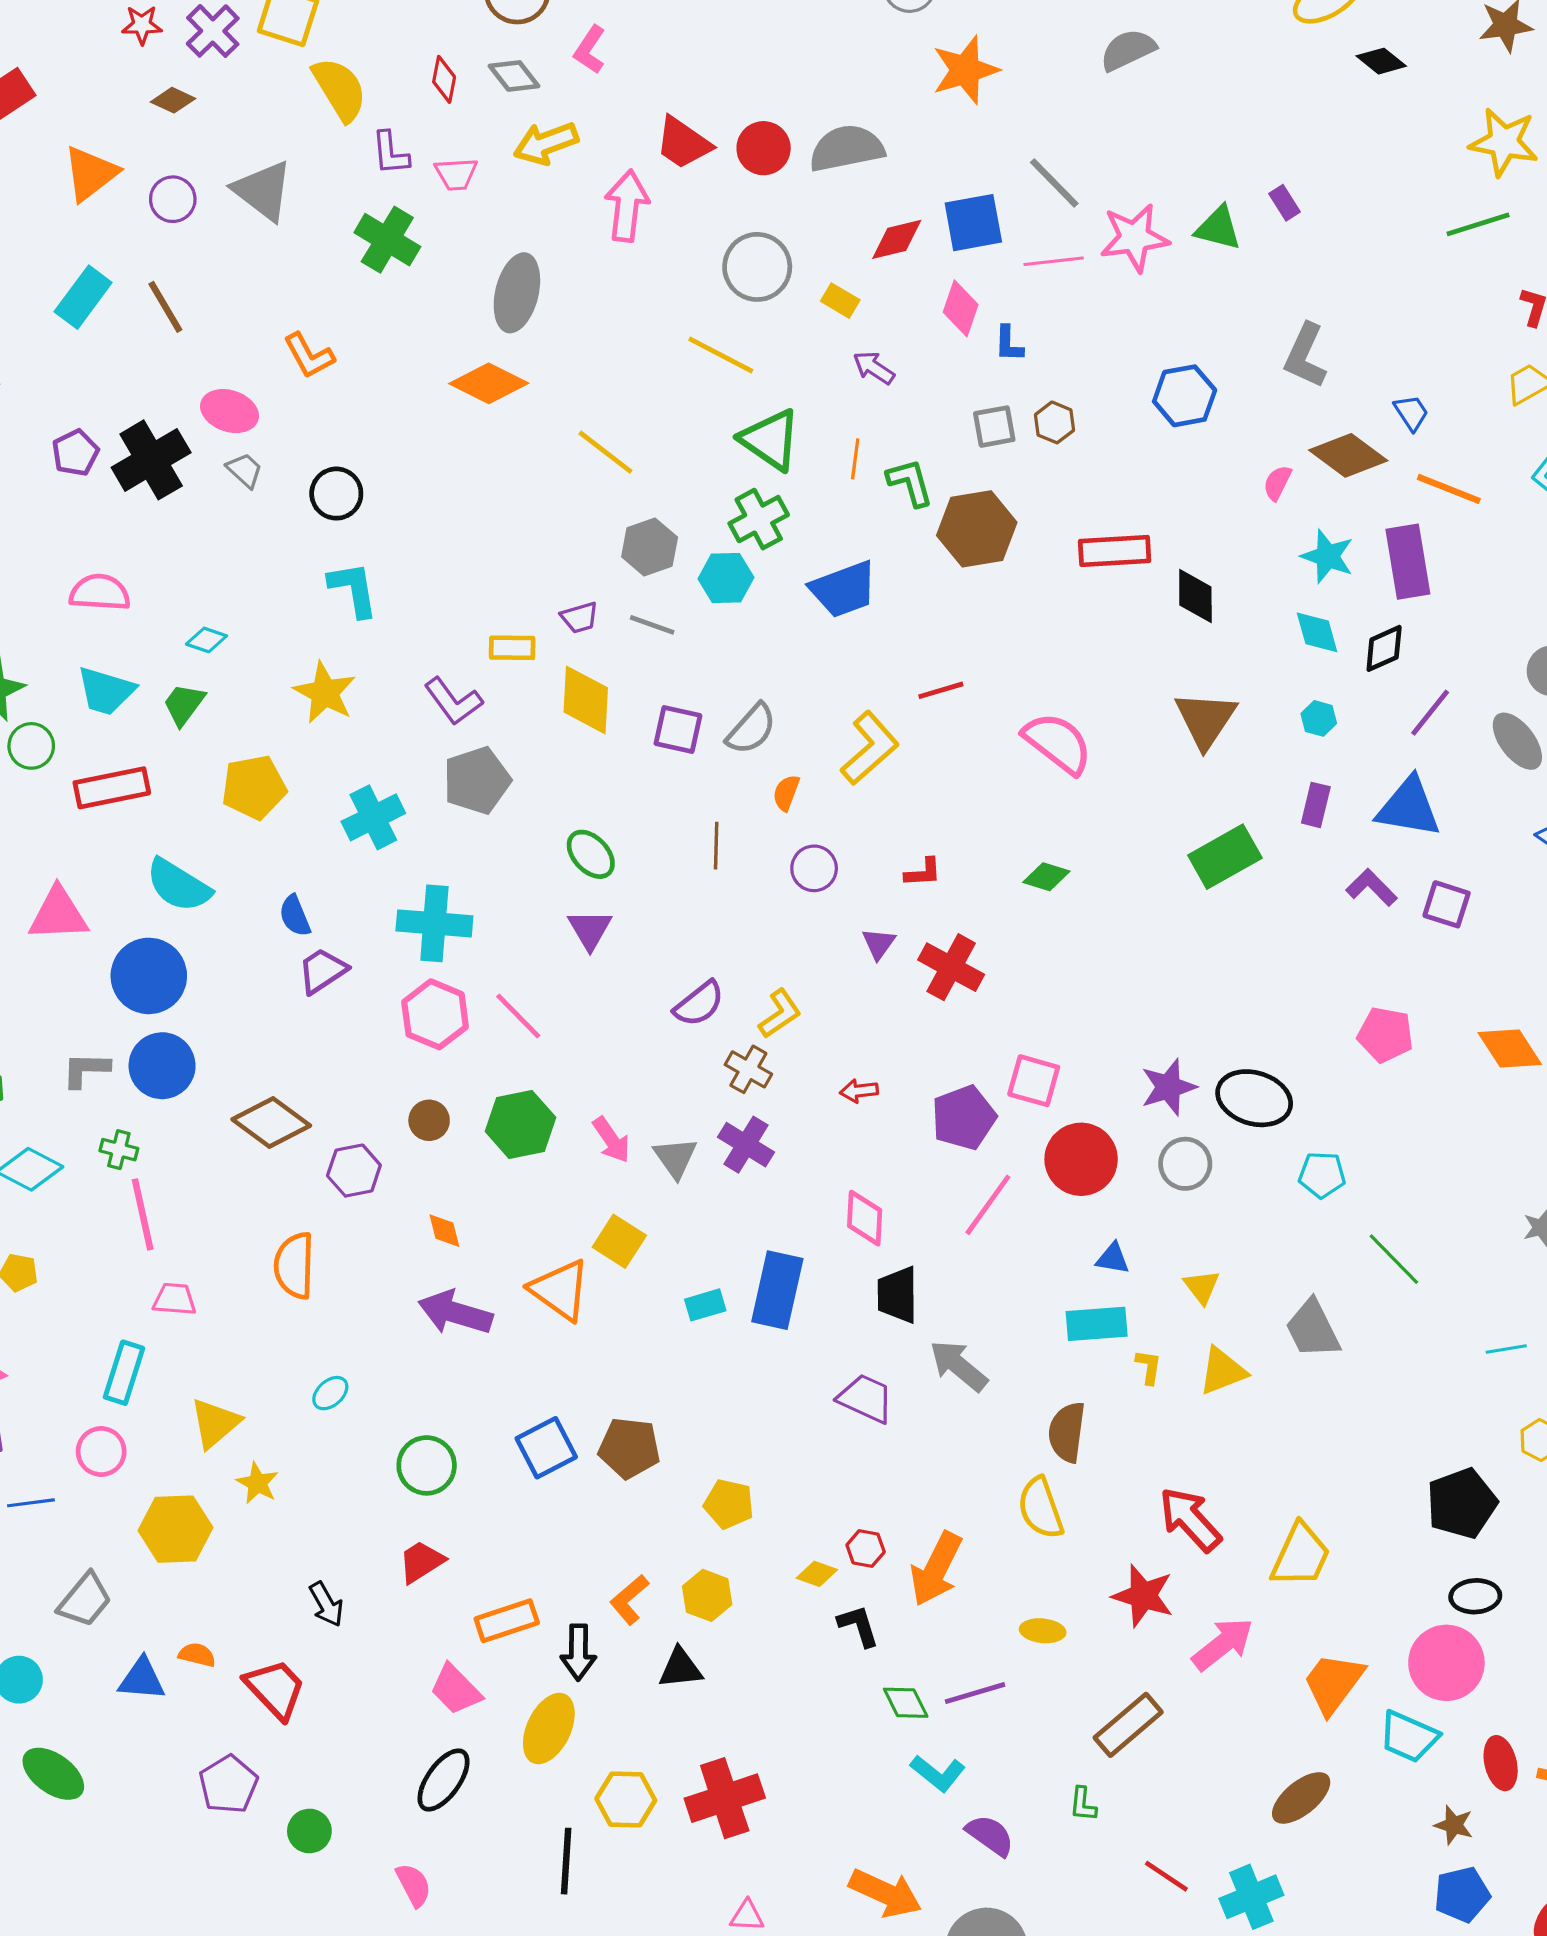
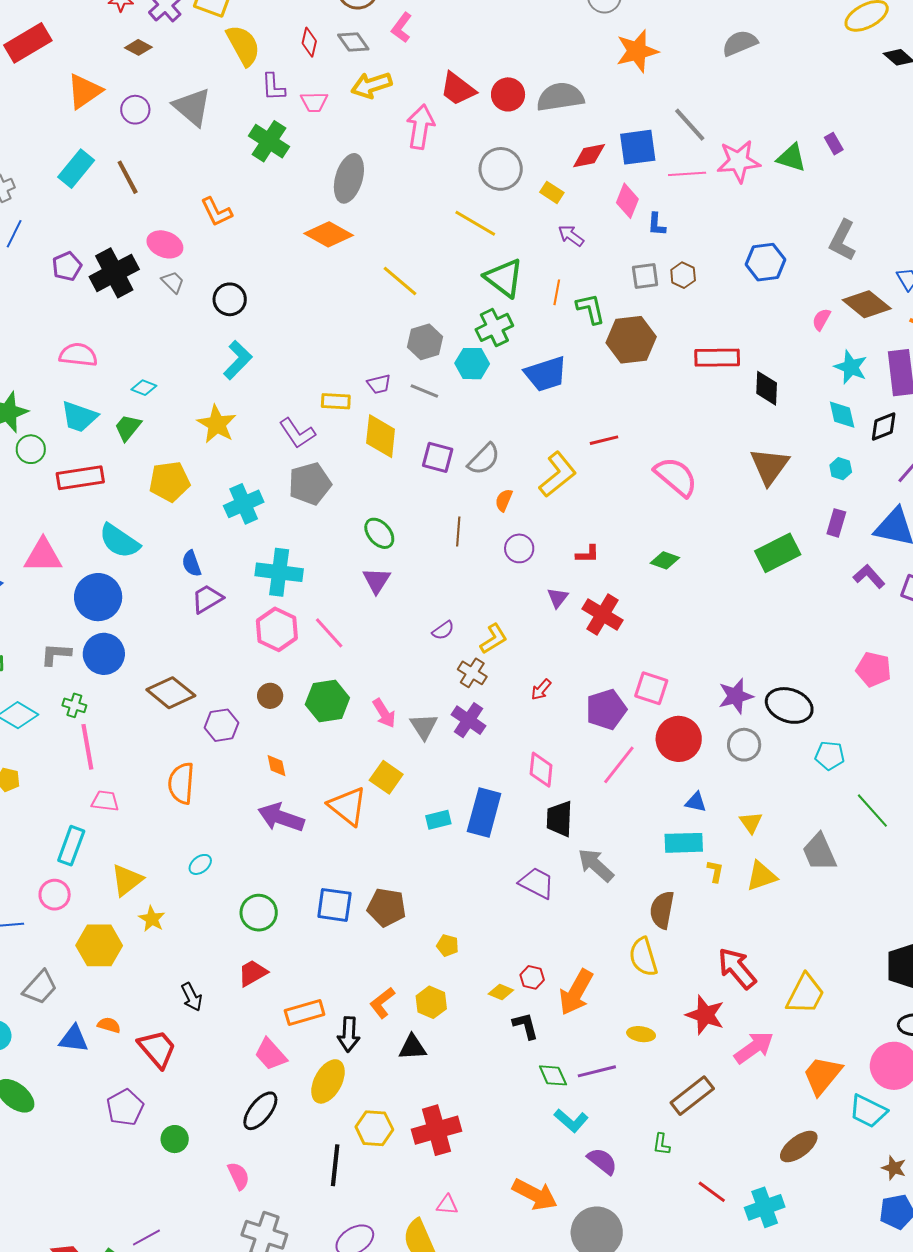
cyan L-shape: (353, 589) -> (238, 360), turned 51
purple semicircle: (699, 1004) -> (443, 630), size x0.7
red arrow: (859, 1091) -> (541, 690), turned -45
blue square: (546, 1448) -> (334, 905), turned 33
yellow pentagon: (729, 1504) -> (448, 945), size x0.7

